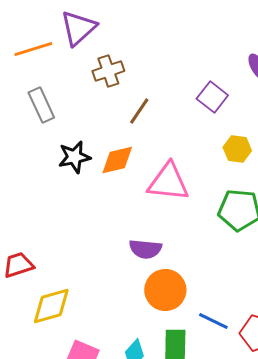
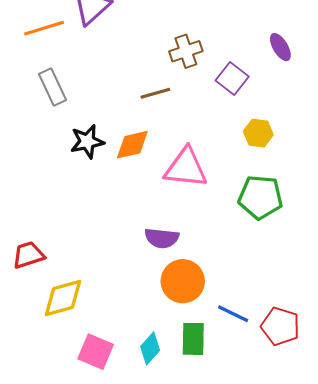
brown cross: (108, 71) -> (186, 51), moved
brown line: (139, 111) -> (155, 93), turned 40

